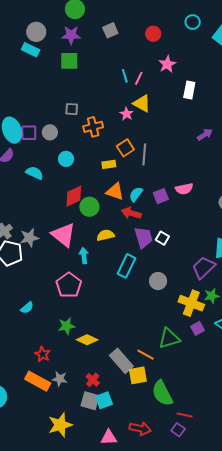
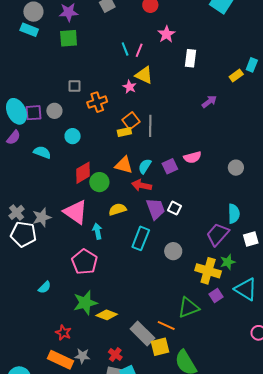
yellow rectangle: (109, 164) -> (124, 132), moved
green star: (66, 326) -> (85, 303), size x1.4

